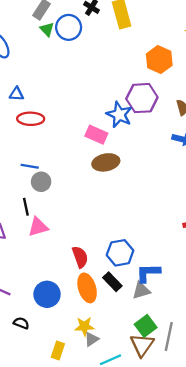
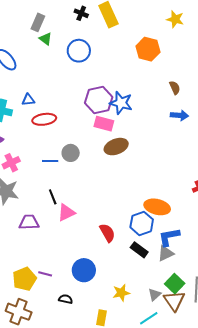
blue circle: (69, 27) -> (79, 51), moved
purple hexagon: (142, 98) -> (99, 100), moved
gray circle: (41, 182) -> (71, 153), moved
orange ellipse: (87, 288) -> (157, 207), moved, turned -50
gray triangle: (92, 339) -> (155, 295), moved

